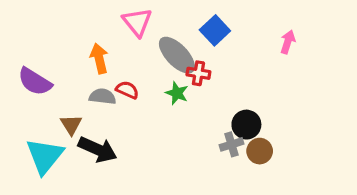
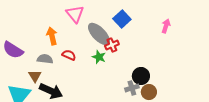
red cross: (198, 73) -> (112, 45), turned -32
gray semicircle: (103, 96) -> (45, 59), moved

